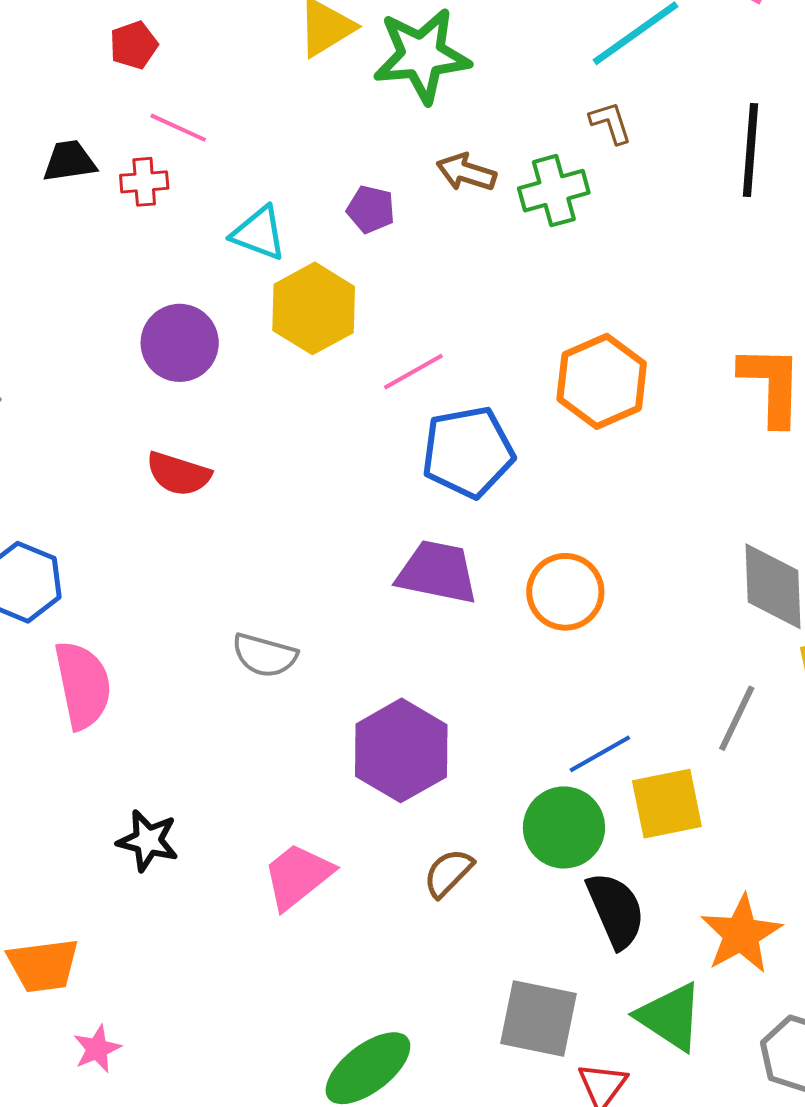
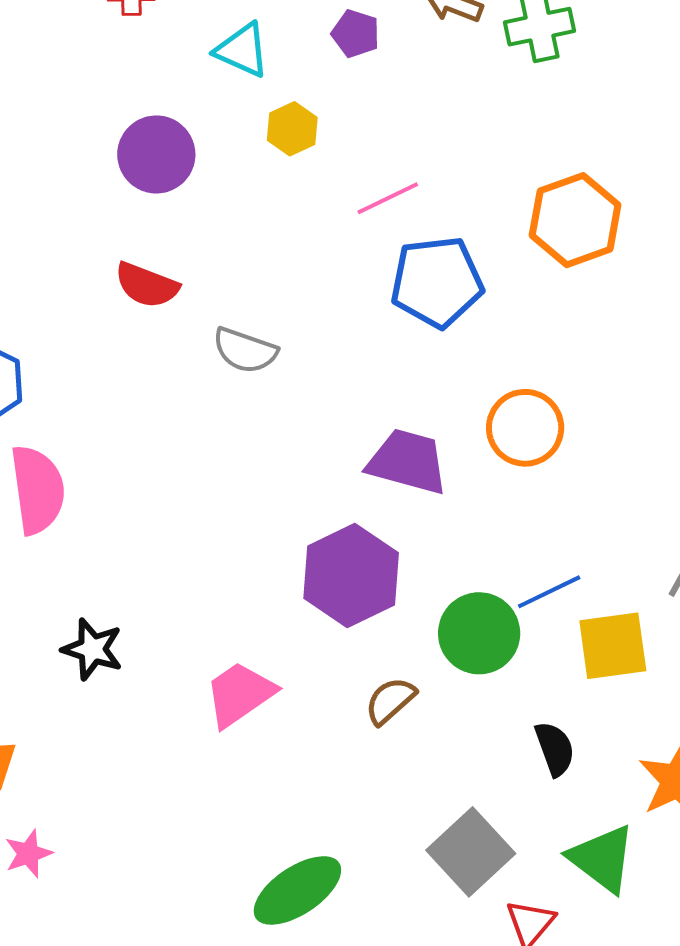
yellow hexagon: (314, 308) -> (292, 129), size x0.6
purple trapezoid: (437, 572) -> (408, 462), moved
gray semicircle: (265, 655) -> (245, 350), moved
green circle: (564, 827) -> (479, 633), moved
black semicircle: (616, 910) -> (555, 749), size x0.7
gray square: (538, 1019) -> (471, 852), turned 32

